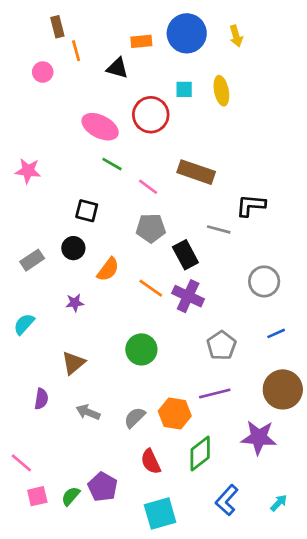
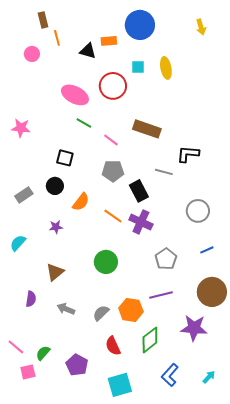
yellow arrow: (236, 36) -> (201, 27), moved
orange rectangle: (141, 41) -> (109, 41), moved
green semicircle: (71, 496) -> (43, 353), moved

